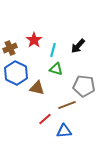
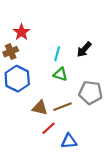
red star: (34, 40) -> (21, 32), moved
brown triangle: (37, 88) -> (40, 108), moved
brown line: (67, 105) -> (63, 107), moved

